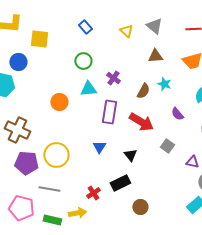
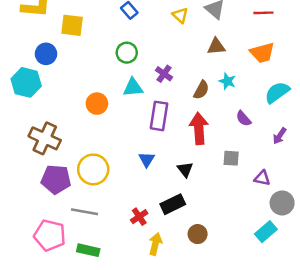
red arrow: (141, 122) -> (199, 128), turned -125
gray square: (167, 146) -> (231, 158), turned -32
yellow arrow: (77, 213) -> (155, 244), moved, turned -66

